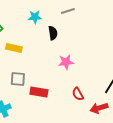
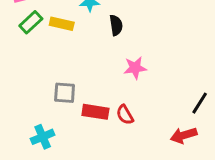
yellow rectangle: (14, 48) -> (62, 24), moved
red semicircle: (78, 94) -> (125, 115), moved

